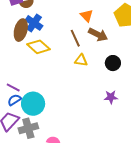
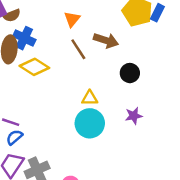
orange triangle: (87, 16) -> (72, 19), moved, turned 32
yellow triangle: (81, 60) -> (90, 98), moved
cyan circle: (33, 104) -> (90, 123), moved

